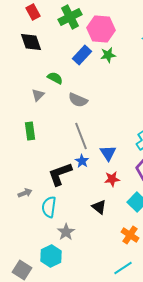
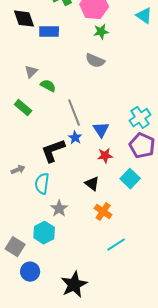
blue rectangle: (82, 55) -> (49, 32), moved, turned 48
green semicircle: (55, 78) -> (48, 86), moved
gray semicircle: (78, 100) -> (95, 61), moved
green rectangle: (30, 131) -> (23, 108), turned -42
orange cross: (130, 235) -> (103, 212), moved

